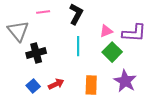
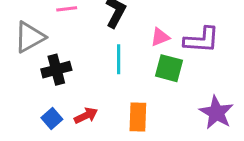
gray triangle: (18, 31) -> (30, 37), turned 40
green square: (112, 52) -> (169, 68), turned -30
purple star: (125, 81) -> (216, 113), moved

